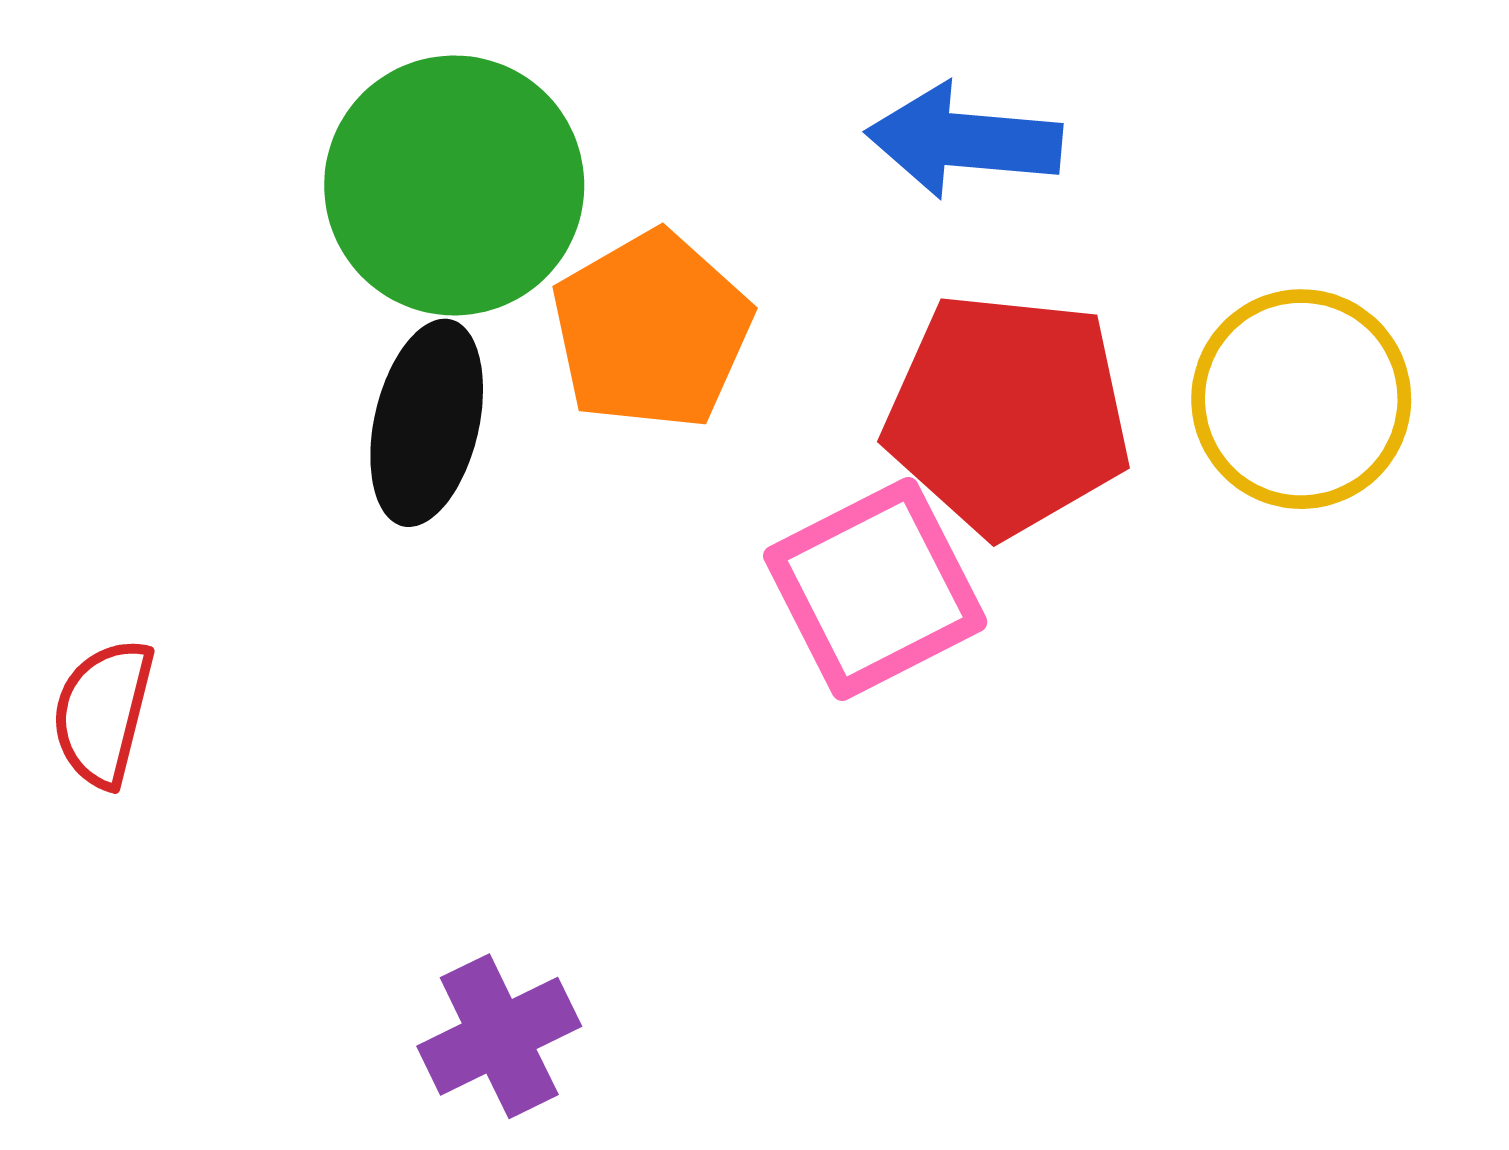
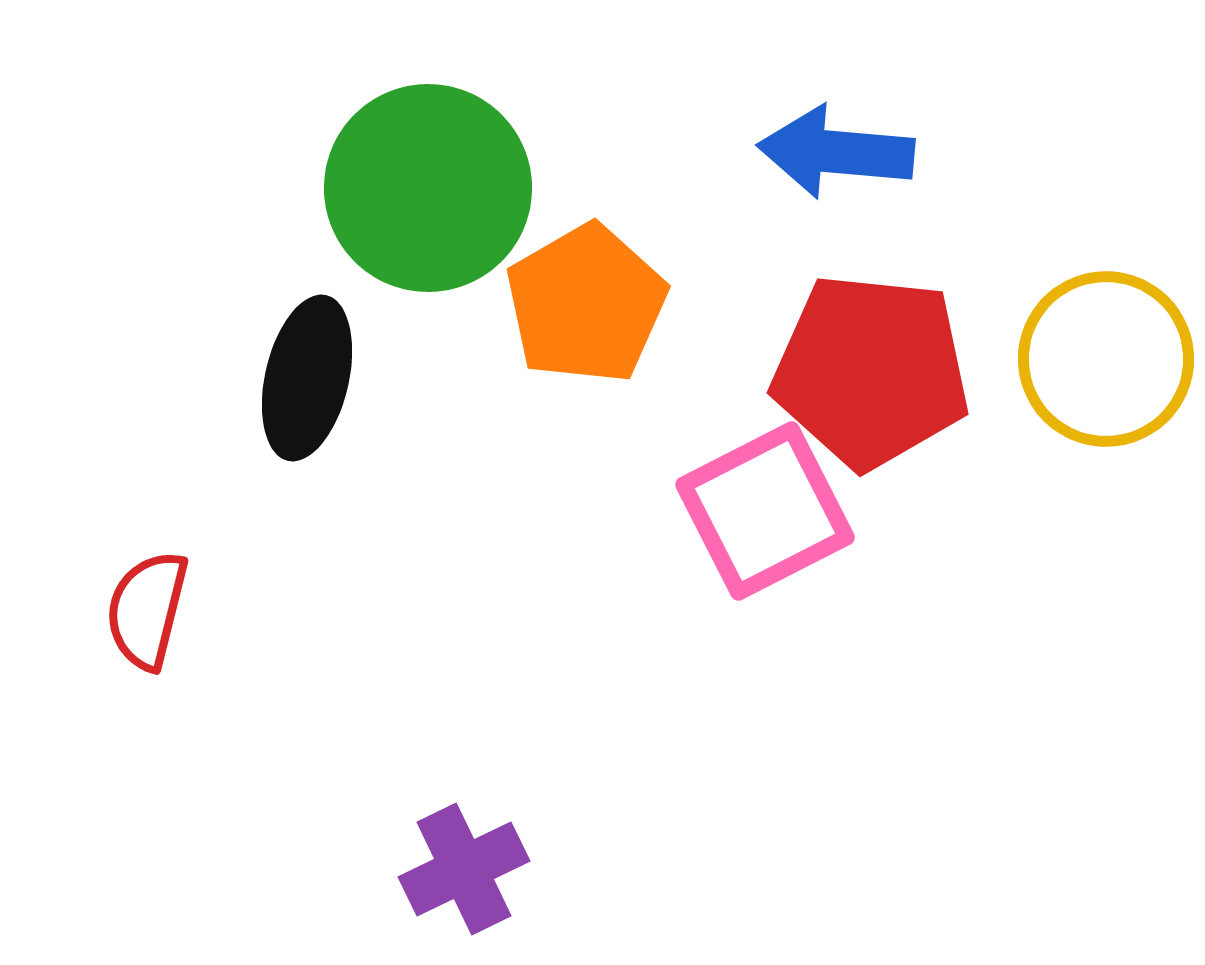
black ellipse: (427, 423) -> (307, 378), moved

